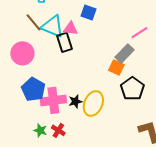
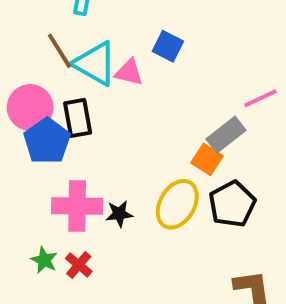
black rectangle: (64, 42) -> (78, 118), moved
blue pentagon: (33, 89) -> (47, 141), moved
yellow ellipse: (93, 103) -> (177, 204), moved

